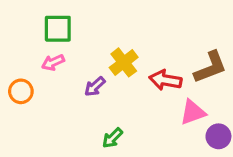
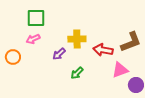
yellow cross: (124, 62) -> (77, 39), turned 36
green arrow: (112, 138) -> (77, 73), moved

